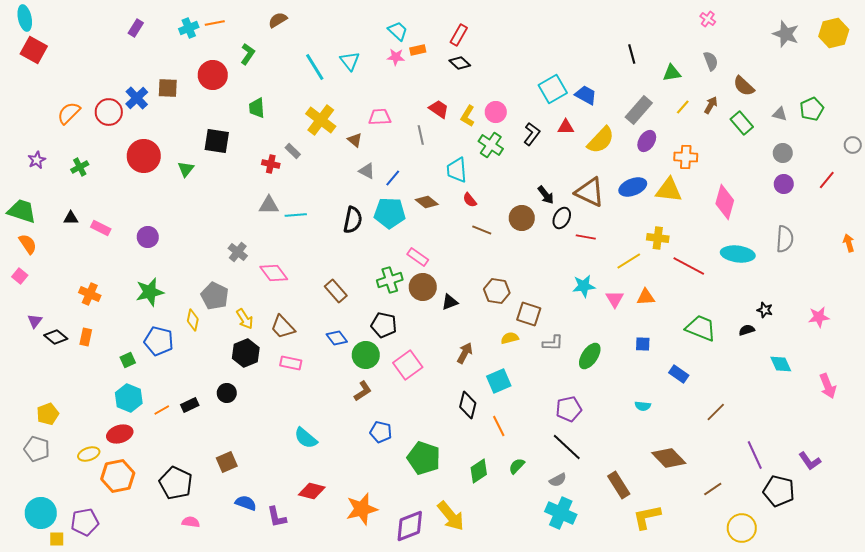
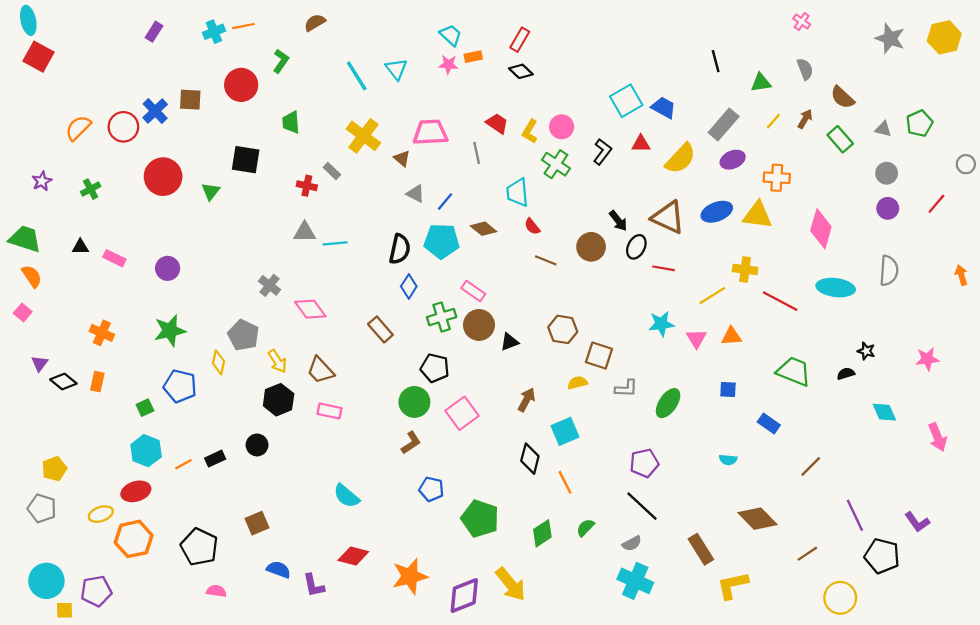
pink trapezoid: (380, 117) -> (430, 132), size x1.4
purple ellipse: (647, 141) -> (733, 160), turned 35
blue diamond: (337, 338) -> (409, 286), moved, turned 70

